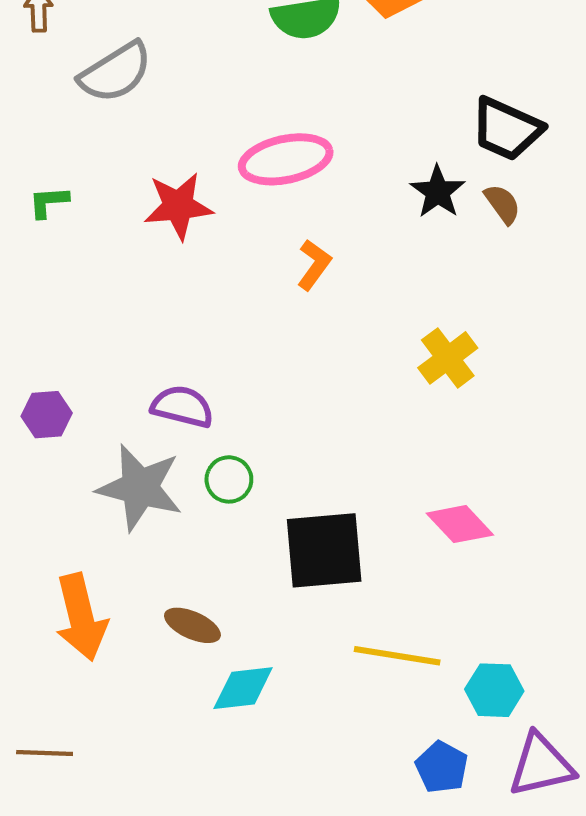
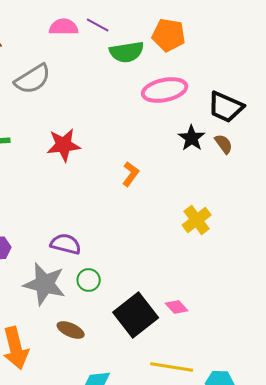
pink ellipse: (286, 159) -> (165, 90), moved
pink diamond: (460, 524) -> (177, 307), moved, size x0.7
black square: (324, 550) -> (136, 315), turned -33
brown ellipse: (192, 625) -> (71, 330), moved

